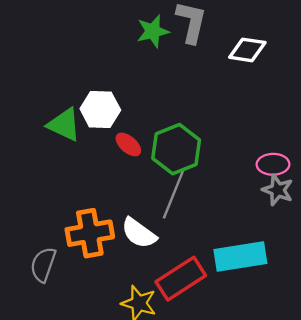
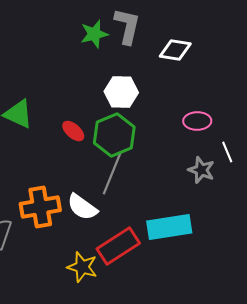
white hexagon: (100, 109) -> (121, 92), moved
pink ellipse: (273, 164) -> (197, 121), moved

